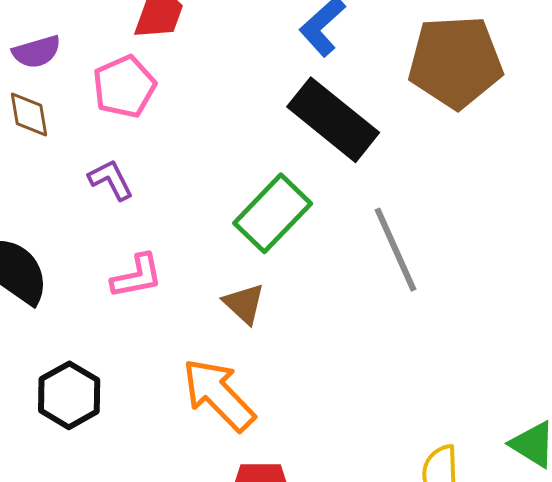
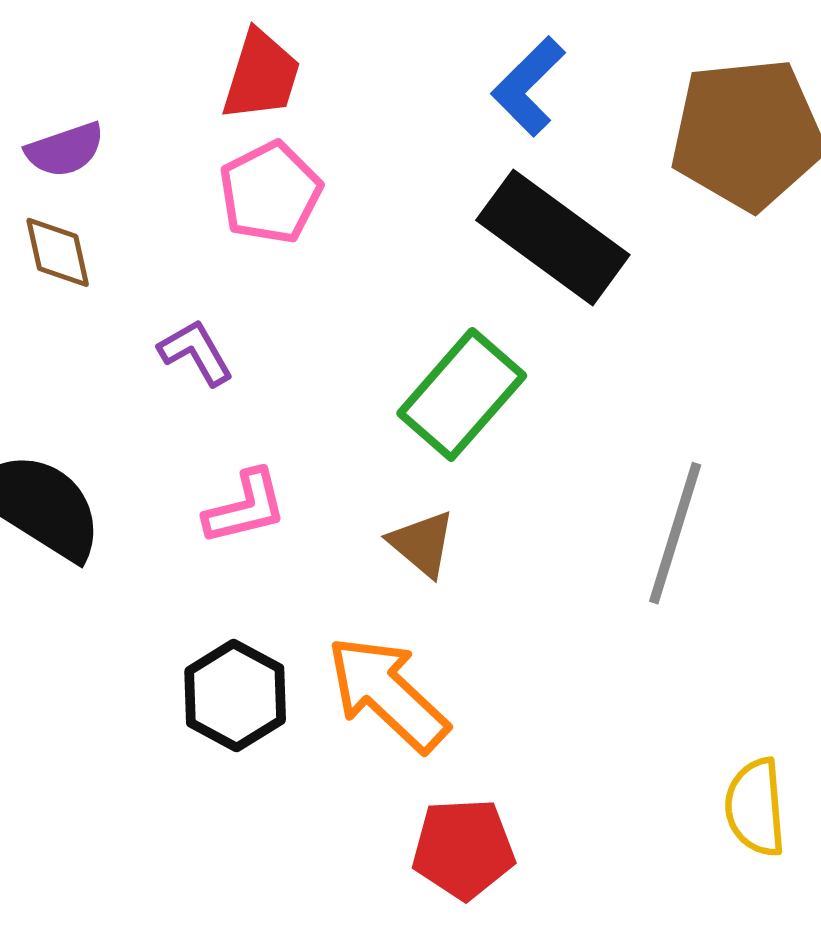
pink pentagon: (124, 87) -> (270, 193), moved
gray line: (396, 250) -> (675, 533), moved, turned 44
black hexagon: (69, 395) -> (235, 695), moved

